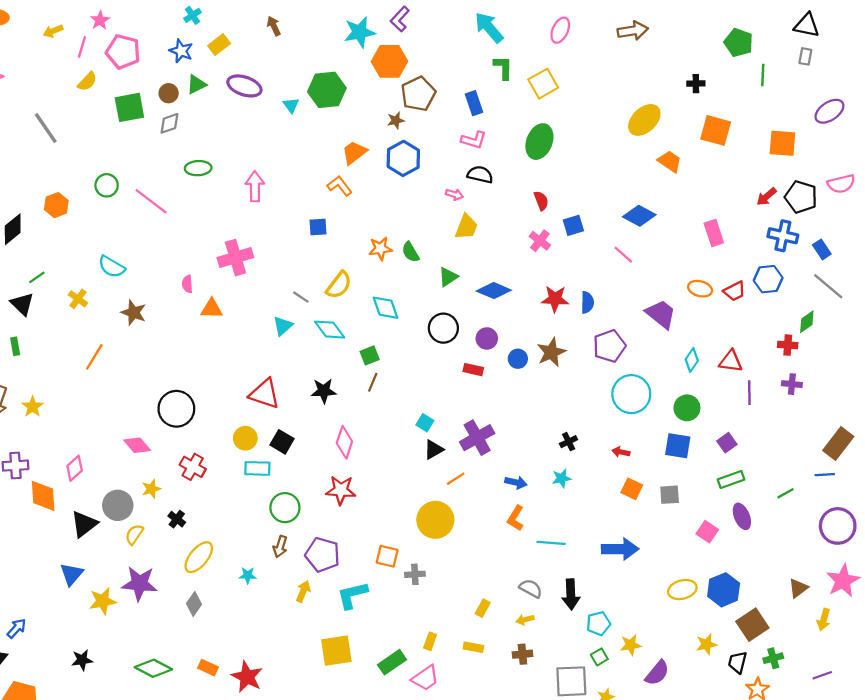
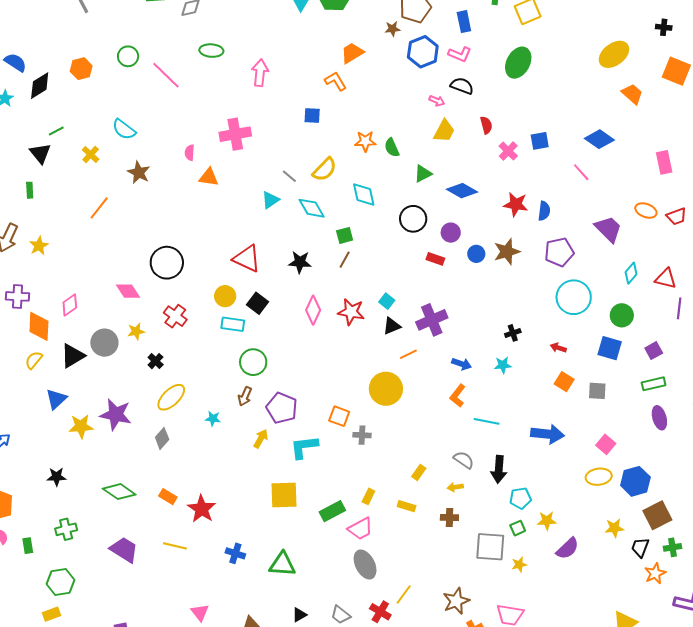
blue hexagon: (403, 158) -> (423, 52), moved
red semicircle: (541, 201) -> (486, 125), moved
red star: (341, 490) -> (351, 312), moved
pink square: (707, 532) -> (606, 444), moved
yellow semicircle: (134, 534) -> (34, 360), moved

